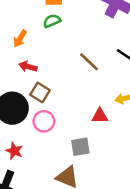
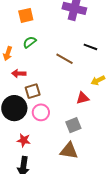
green semicircle: (52, 21) -> (30, 42), moved
brown square: (40, 93) -> (33, 91), turned -35

